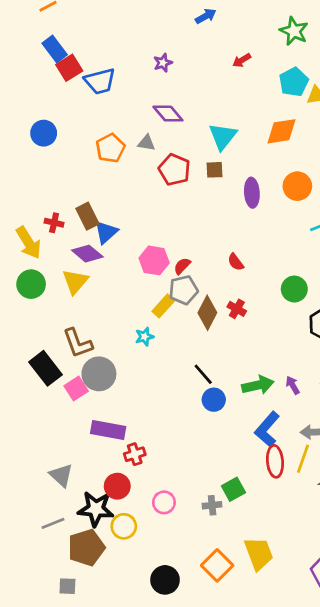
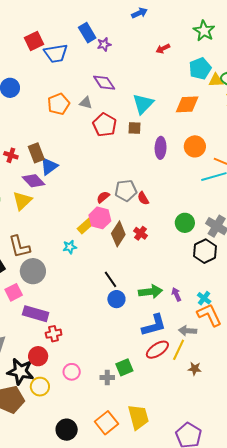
blue rectangle: (55, 49) -> (87, 33), moved
pink hexagon: (154, 260) -> (100, 218), moved
gray pentagon: (183, 290) -> (126, 190), moved
pink square: (76, 388) -> (14, 292), moved
blue L-shape: (267, 429) -> (154, 325), turned -152
red ellipse: (275, 461) -> (157, 350), turned 55

